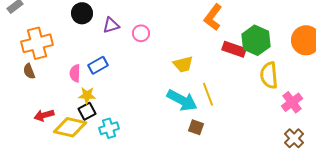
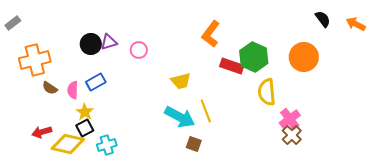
black circle: (82, 13) -> (91, 44), moved
brown semicircle: (29, 71) -> (50, 88), moved, turned -35
yellow star: (87, 95) -> (85, 112), turned 30
brown cross: (294, 138) -> (292, 135), moved

